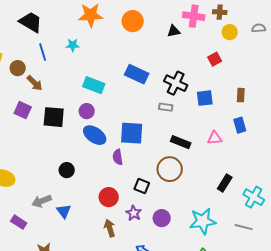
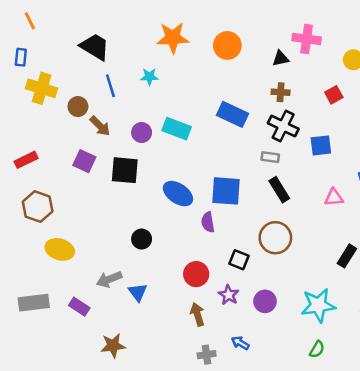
brown cross: (220, 12) -> (281, 92), moved
purple circle: (87, 111) -> (142, 133), moved
black rectangle: (181, 142) -> (279, 190), moved, turned 36

